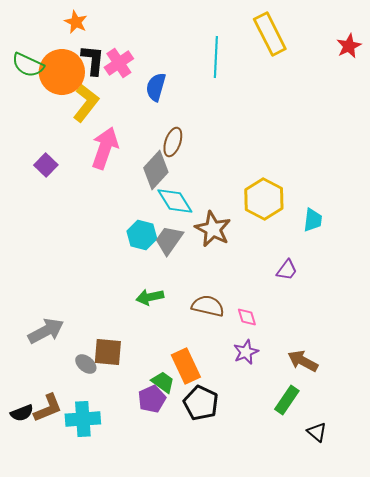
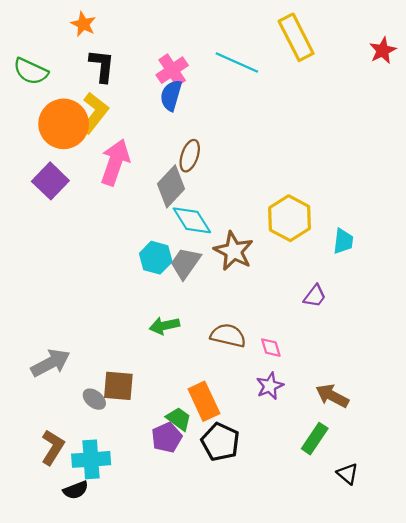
cyan line: (216, 57) -> (237, 62), turned -69
pink cross: (119, 63) -> (172, 70), moved
orange circle: (62, 72) -> (64, 124), moved
purple square: (46, 165) -> (50, 181), size x1.4
brown L-shape: (48, 408) -> (53, 447), turned -36
black semicircle: (22, 413) -> (76, 490), moved

